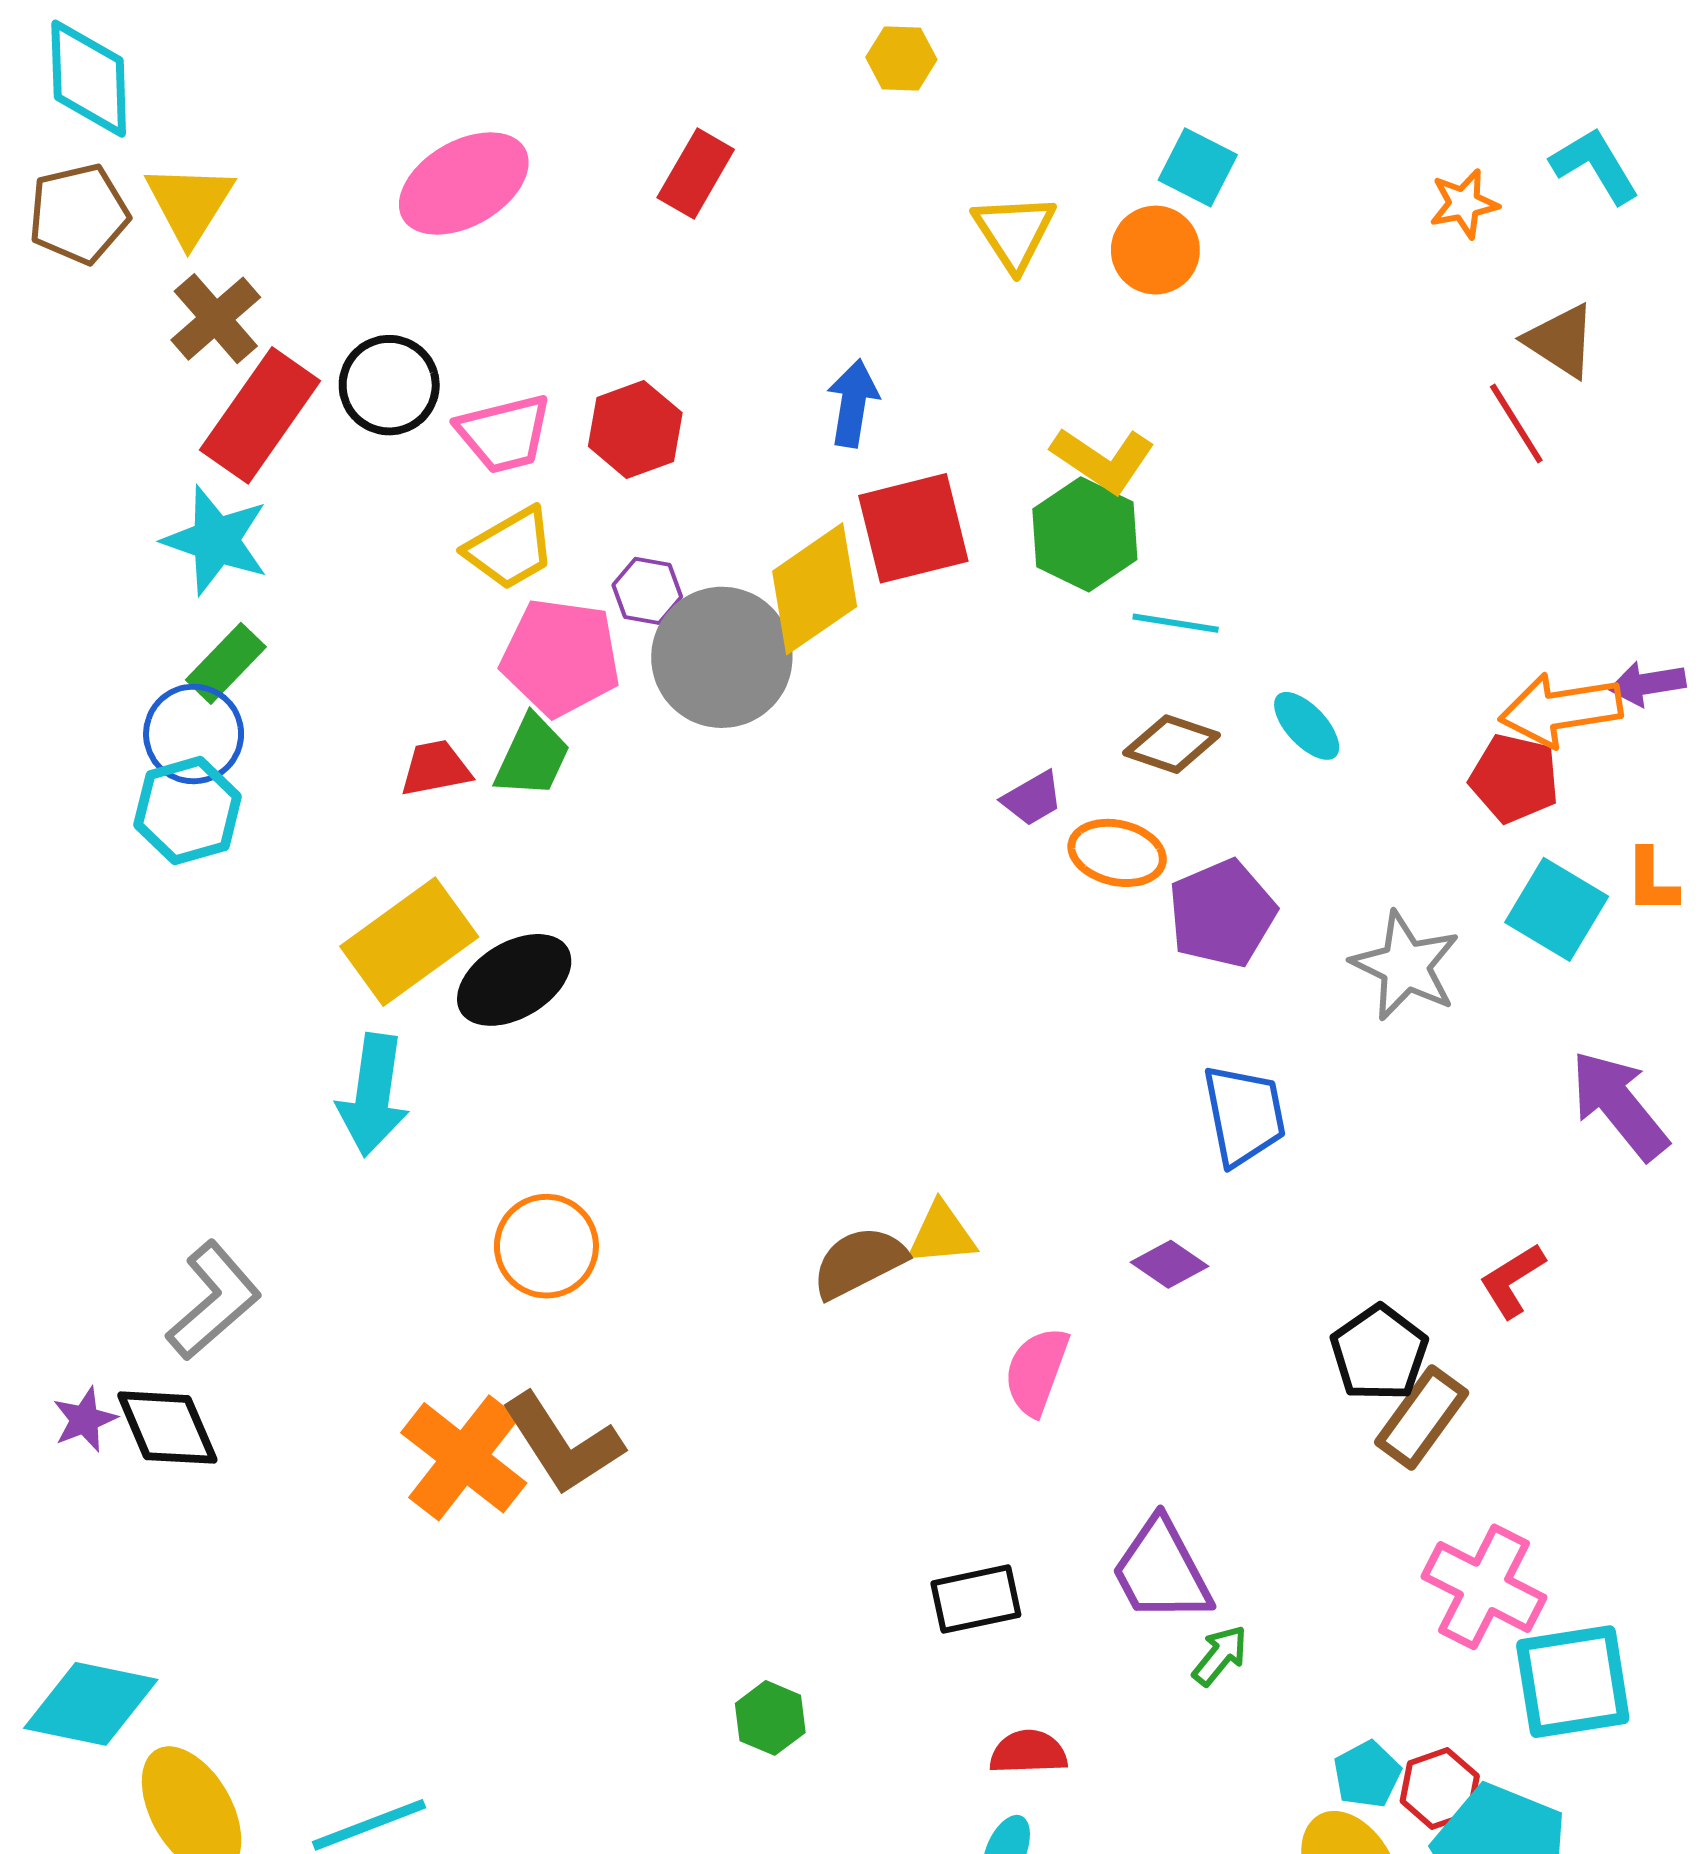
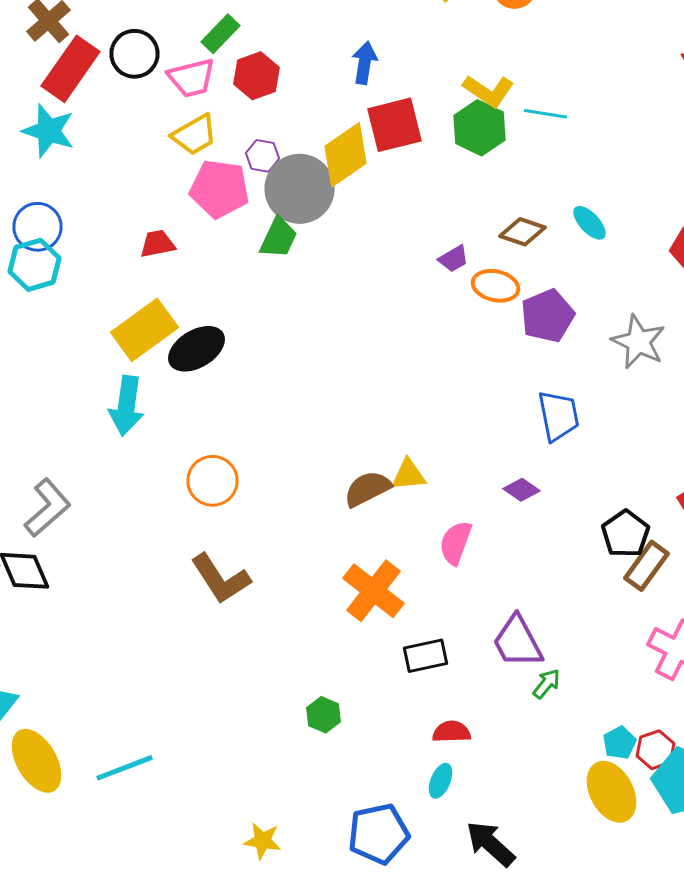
cyan line: (1176, 623) -> (546, 114), moved
green rectangle: (226, 663) -> (220, 34), moved
green trapezoid: (532, 756) -> (278, 238), moved
orange cross: (464, 1458) -> (374, 591), moved

